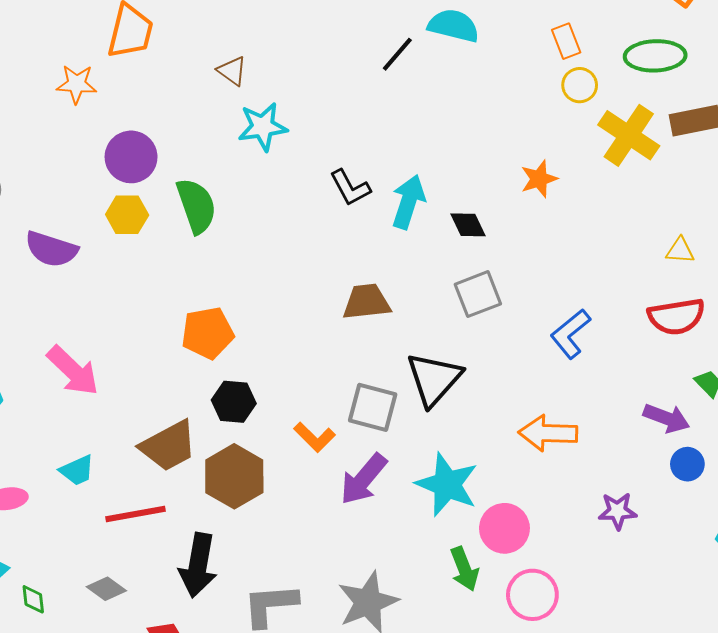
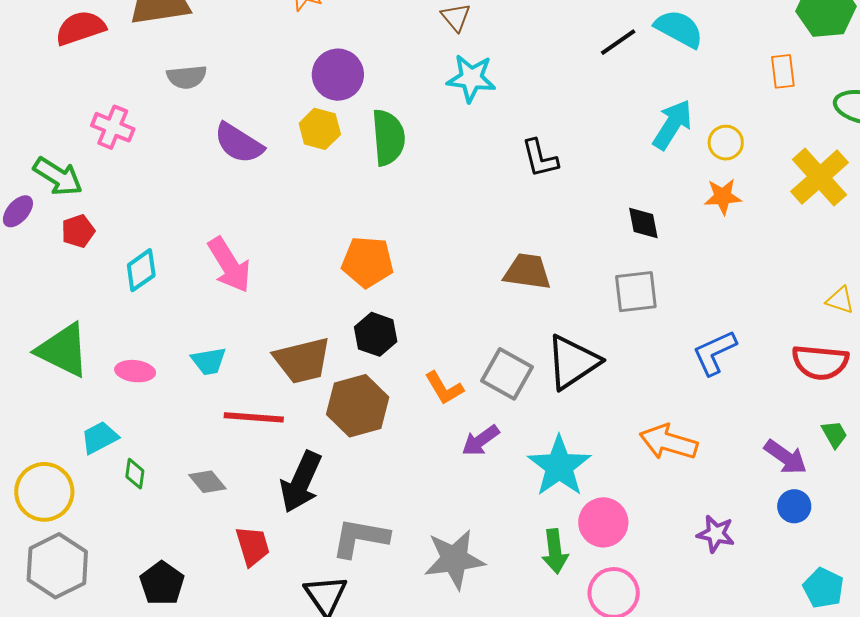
yellow circle: (580, 85) -> (726, 143), moved
cyan arrow: (408, 202) -> (672, 125), moved
purple arrow: (363, 479) -> (481, 440), size x0.7

